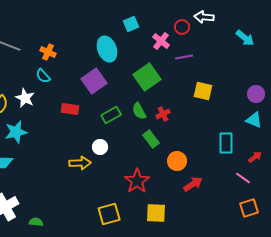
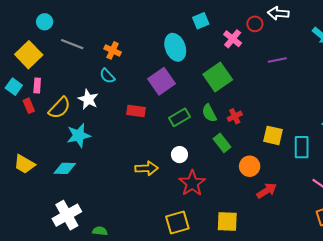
purple line: (184, 57) -> (277, 60), moved
yellow square: (203, 91) -> (273, 135), moved
white circle: (100, 147) -> (179, 155), moved
red star: (137, 181) -> (192, 183), moved

